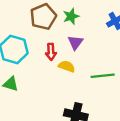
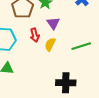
yellow semicircle: (67, 66) -> (50, 44), turned -72

